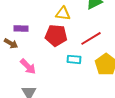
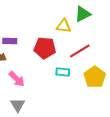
yellow triangle: (63, 13) -> (64, 26), moved

